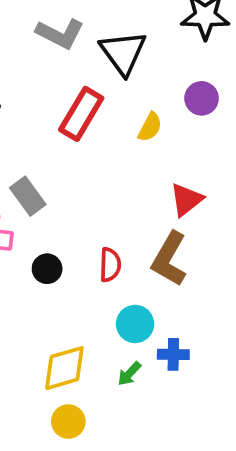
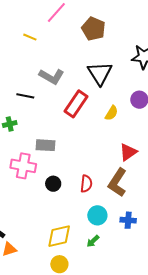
gray L-shape: (60, 34) -> (52, 76), moved
gray rectangle: (28, 196) -> (45, 145), turned -54
blue cross: (173, 354) -> (128, 220), moved

